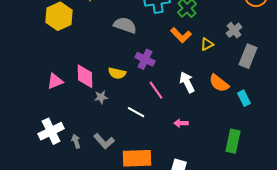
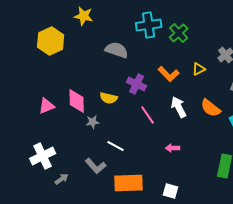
orange L-shape: (181, 35) -> (169, 74), moved
white line: (136, 112) -> (116, 146), moved
gray arrow: (76, 141) -> (62, 179), moved, turned 72

